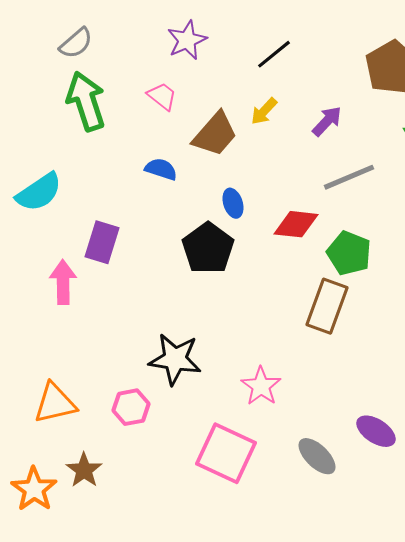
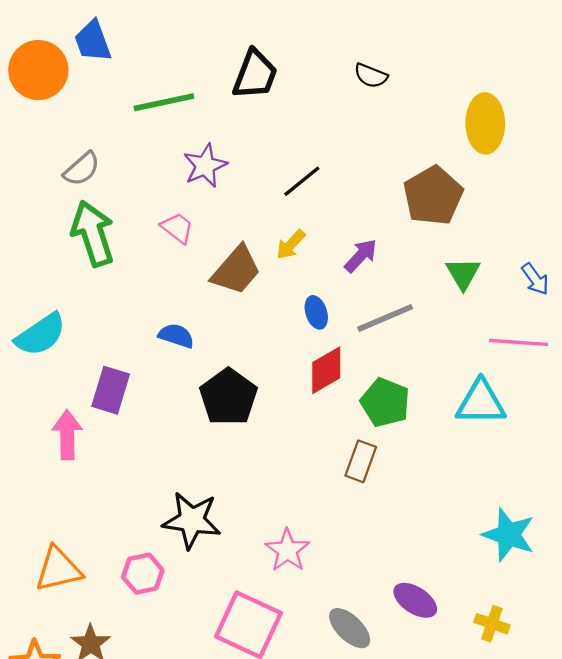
blue semicircle: (161, 169) -> (176, 336), moved
blue ellipse: (233, 203) -> (316, 312), moved
red diamond: (296, 224) -> (326, 370), turned -36
brown rectangle: (327, 306) -> (361, 461), size x0.7

